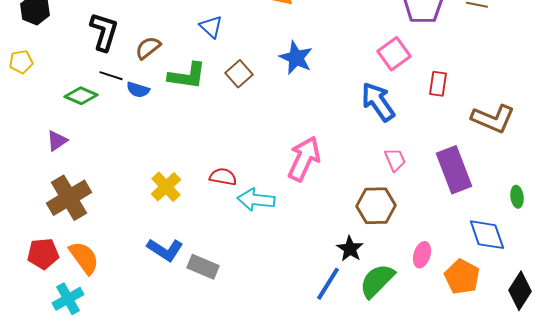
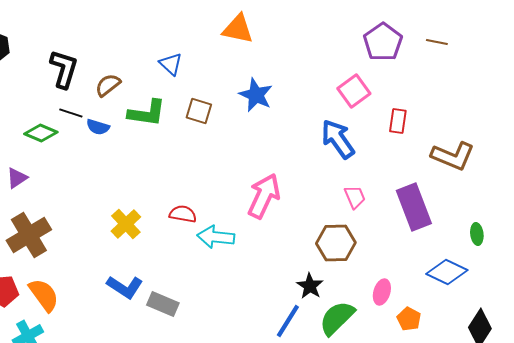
brown square: (239, 74) -> (199, 111), turned -32
blue diamond: (487, 235) -> (447, 272), turned -45
orange pentagon: (462, 277) -> (409, 319), moved, size x0.7

